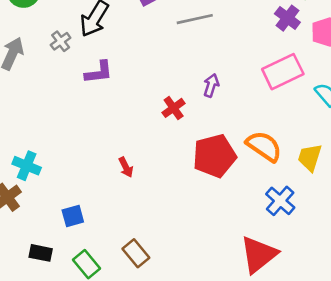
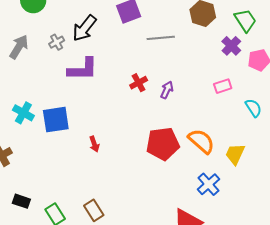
purple L-shape: (99, 72) -> (83, 69), size x1.4
pink rectangle: (283, 72) -> (223, 86), size x0.6
red cross: (174, 108) -> (139, 83), moved
cyan cross: (27, 166) -> (23, 113), moved
blue square: (73, 216) -> (56, 120), moved, size x1.6

